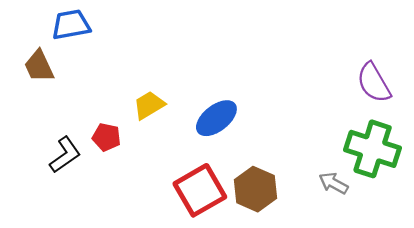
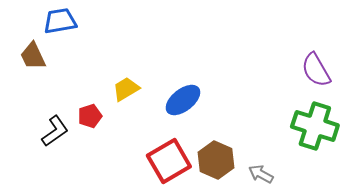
red pentagon: (106, 137) -> (90, 116), turned -30
gray arrow: (334, 183) -> (261, 174), moved

